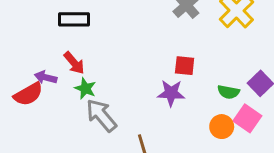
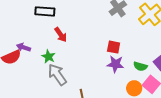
red arrow: (74, 63) -> (61, 35), moved
purple star: (171, 93) -> (115, 64), moved

